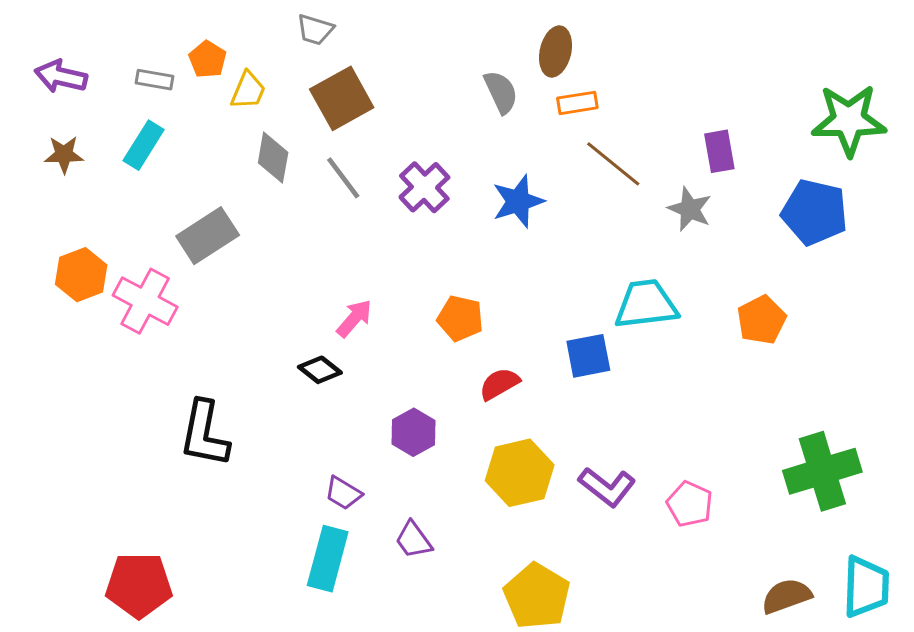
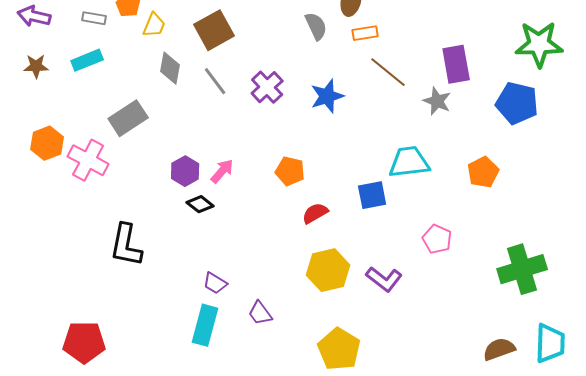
cyan rectangle: (144, 145) -> (87, 60), turned 36
purple rectangle: (719, 151) -> (456, 64), size x1.4
purple hexagon: (414, 432) -> (185, 171), moved
pink pentagon: (690, 504) -> (437, 239), moved

